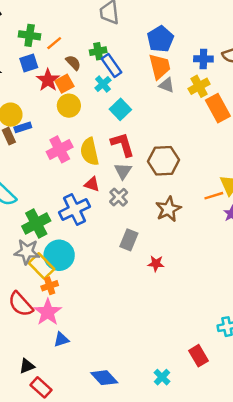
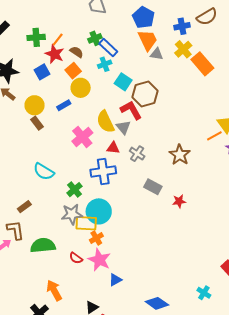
blue square: (29, 63) -> (42, 72), moved
red star: (48, 80) -> (55, 54), moved
cyan cross: (103, 84) -> (105, 64), turned 32
blue rectangle: (23, 127) -> (64, 105), moved
pink cross: (60, 149) -> (82, 137), moved
brown hexagon: (163, 161) -> (145, 94), moved
gray triangle: (123, 171) -> (123, 127), moved
blue cross: (74, 209) -> (103, 171), turned 30
green cross: (36, 223) -> (74, 190), size x0.7
gray rectangle: (129, 240) -> (153, 187), turned -72
yellow rectangle: (41, 266) -> (86, 223), turned -30
red semicircle: (21, 304) -> (76, 258), size x0.6

